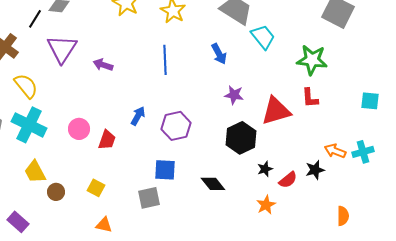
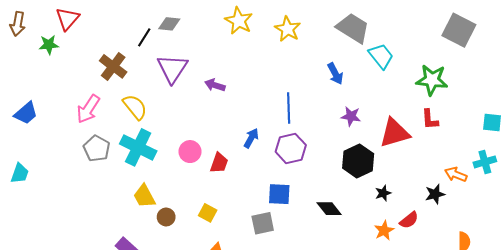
blue line: (165, 60) -> (289, 108), moved
cyan cross: (363, 152) -> (485, 162), moved
red semicircle: (288, 180) -> (409, 220), moved

